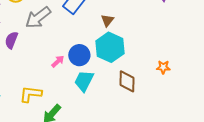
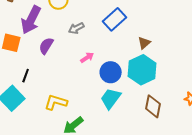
gray arrow: (38, 18) -> (76, 28), size x0.6
pink arrow: (58, 61) -> (87, 57), moved

